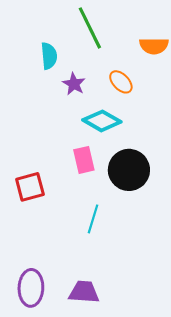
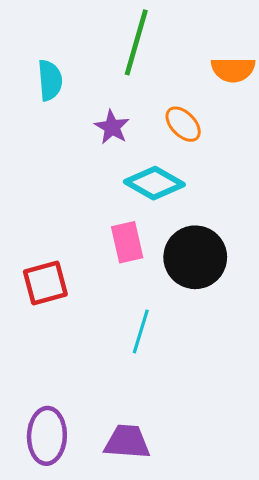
green line: (90, 28) -> (136, 42), turned 42
cyan semicircle: (49, 56) -> (50, 80), moved

